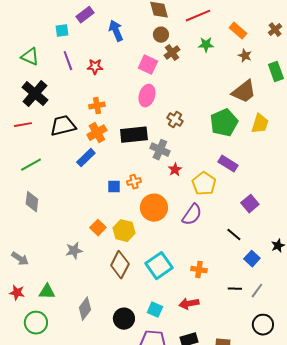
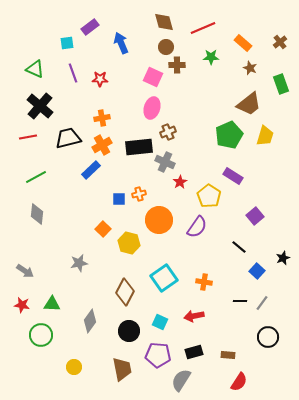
brown cross: (172, 53) -> (177, 65), turned 35
brown cross: (175, 120) -> (168, 132), moved, turned 35
orange square: (98, 228) -> (103, 229), moved
brown diamond: (120, 265) -> (125, 292), moved

